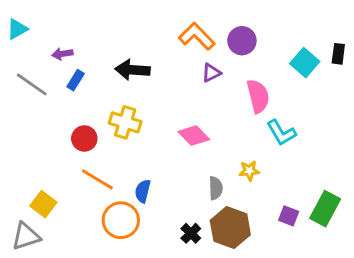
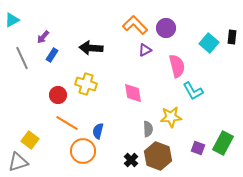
purple arrow: (62, 54) -> (43, 37), turned -40
gray line: (32, 84) -> (22, 58), turned 30
pink diamond: (194, 136) -> (133, 93), turned 35
yellow star: (249, 171) -> (171, 117), size x1.5

